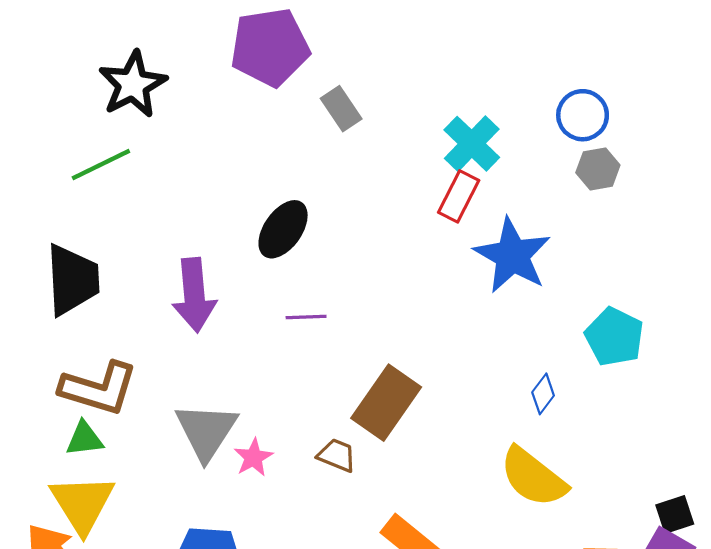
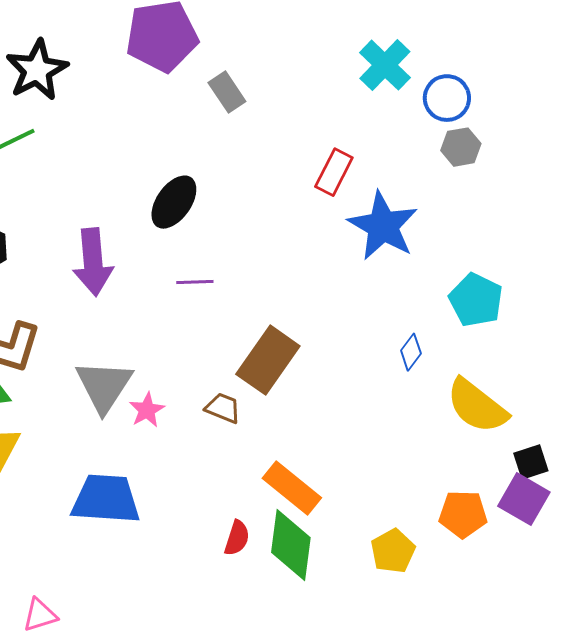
cyan cross: (472, 144) -> (385, 65), moved
yellow semicircle: (533, 477) -> (477, 406), moved

